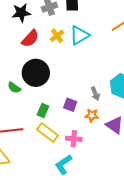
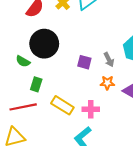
purple square: (70, 105) -> (84, 62), moved
green rectangle: (43, 110) -> (36, 84), moved

